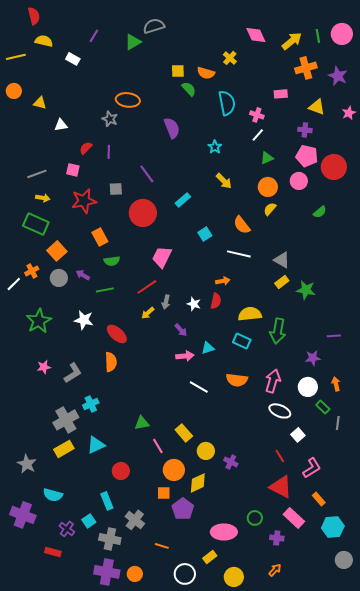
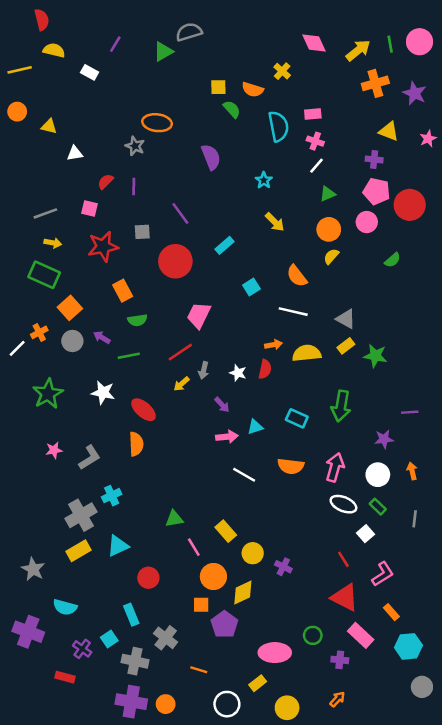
pink rectangle: (281, 94) -> (313, 114), moved
yellow semicircle: (250, 314) -> (307, 353), moved
green rectangle: (323, 407) -> (378, 507), moved

